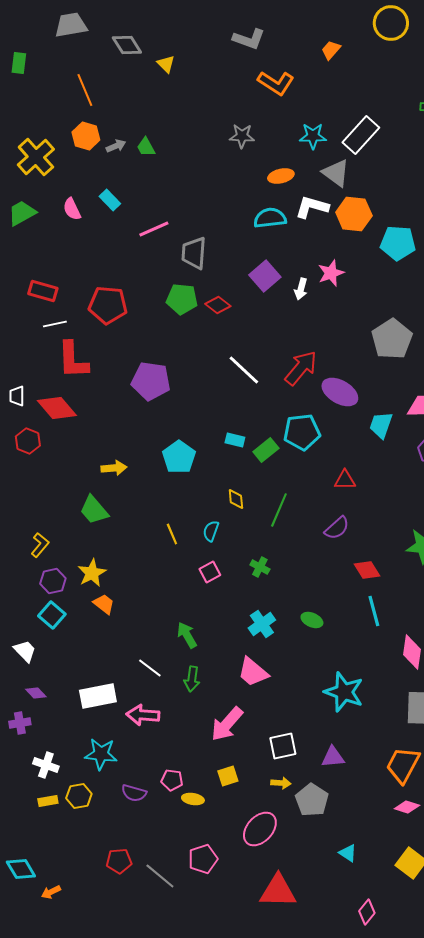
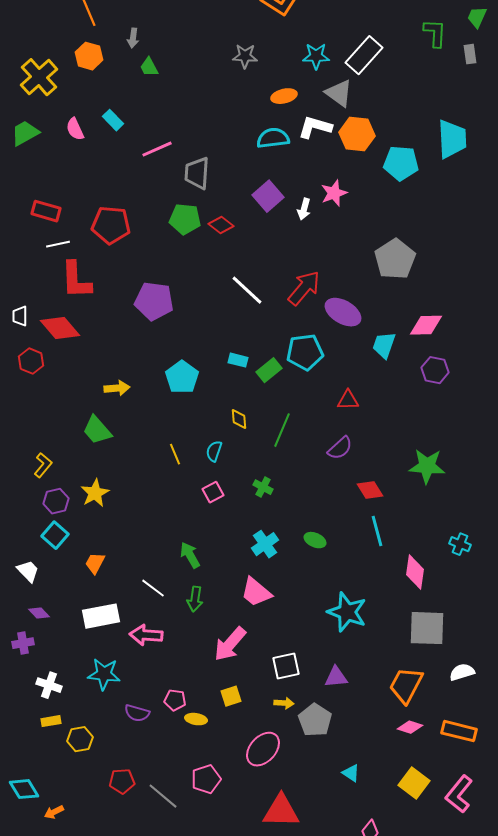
gray arrow: (116, 146) -> (133, 38), moved, turned 120
orange trapezoid: (104, 604) -> (95, 563), moved, turned -100
yellow hexagon: (79, 796) -> (80, 739), moved

